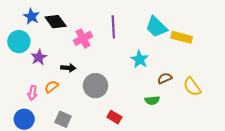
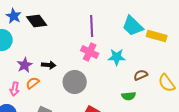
pink cross: (83, 38) -> (90, 52), moved, turned -36
purple star: (39, 57) -> (25, 65), moved
cyan star: (140, 59) -> (117, 57), turned -30

